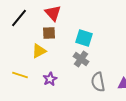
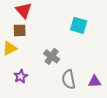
cyan square: (84, 38) -> (79, 25), moved

